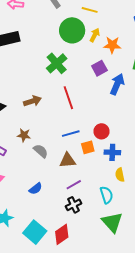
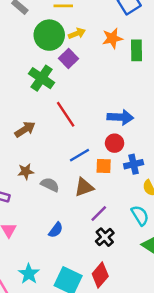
yellow arrow: (95, 35) -> (77, 34), turned 56
orange star: (112, 45) -> (112, 38), moved
purple square: (99, 68) -> (69, 58), moved
blue arrow: (117, 84) -> (120, 117), moved, turned 85
orange square: (88, 147) -> (104, 166), turned 32

